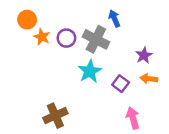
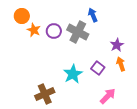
cyan star: (90, 71) -> (73, 74), moved
orange arrow: (149, 79) -> (121, 64), turned 64
pink arrow: (133, 118) -> (108, 96), turned 60

